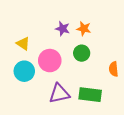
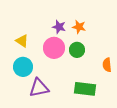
pink circle: (50, 61) -> (54, 48), moved
purple triangle: (59, 93) -> (39, 88), moved

